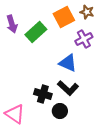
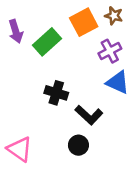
blue triangle: (68, 63) -> (118, 82), moved
black cross: (43, 94) -> (56, 93), moved

